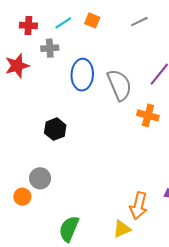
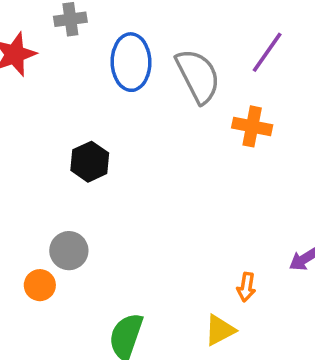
orange arrow: (139, 206) -> (246, 287), size x0.6

